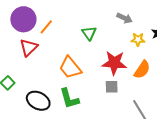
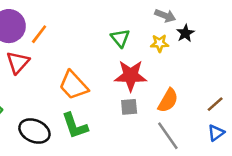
gray arrow: (125, 18) -> (165, 16), moved
green triangle: (89, 33) -> (120, 38), moved
orange semicircle: (142, 70) -> (168, 100), moved

